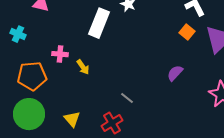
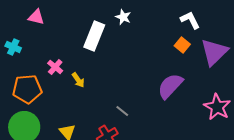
pink cross: (60, 54) -> (55, 67), turned 35
purple semicircle: (175, 73) -> (170, 86), size x1.6

